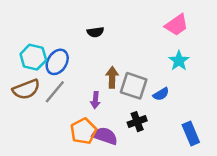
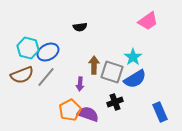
cyan star: (179, 61) -> (133, 57), moved
blue ellipse: (57, 62) -> (48, 52), turned 30
blue semicircle: (161, 94) -> (135, 79), size x1.6

